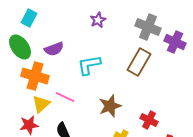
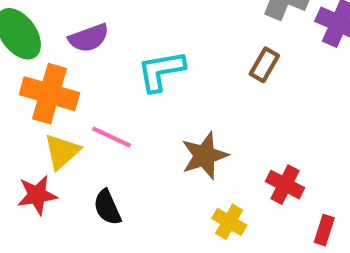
brown rectangle: (139, 62) -> (264, 65), size x0.6

